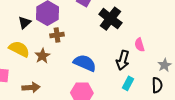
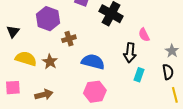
black triangle: (25, 22) -> (13, 32), moved
brown cross: (57, 35) -> (69, 39), moved

